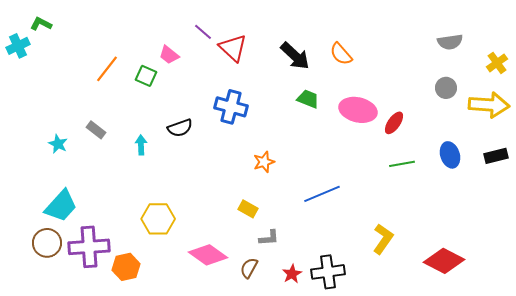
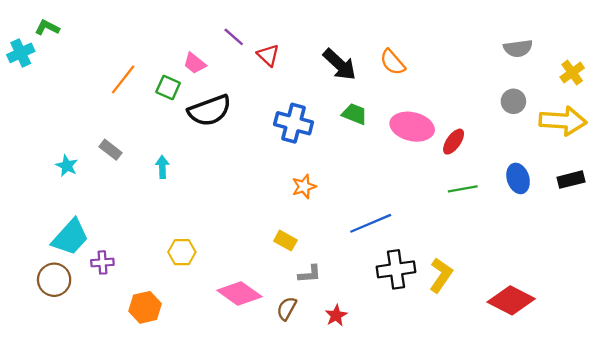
red triangle: (233, 48) -> (268, 55), size x0.7
blue cross: (231, 107) -> (294, 123), moved
black semicircle: (180, 128) -> (210, 111), moved, size x1.5
yellow hexagon: (158, 219) -> (182, 252), size x0.7
purple cross: (89, 247) -> (102, 262), moved, size x0.5
black cross: (328, 272) -> (396, 269), moved

